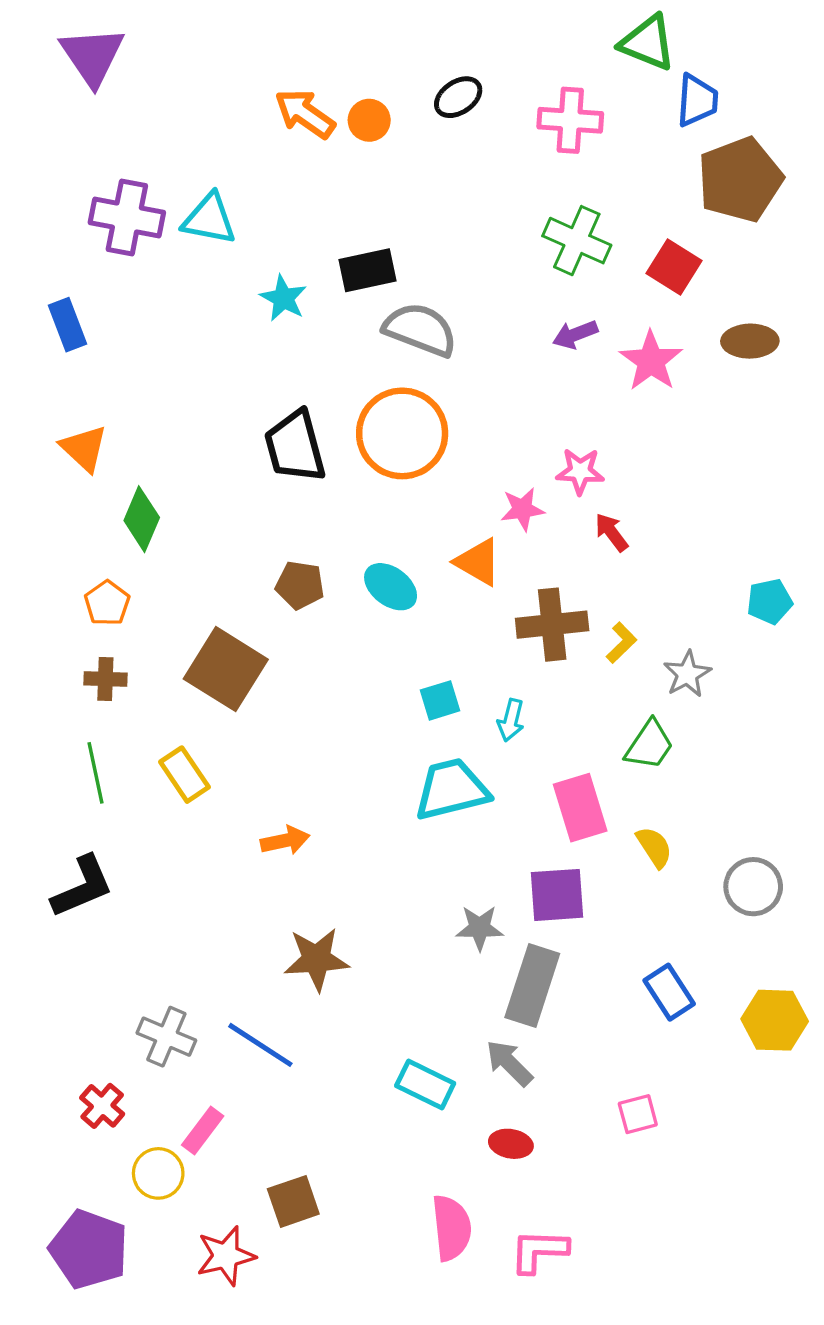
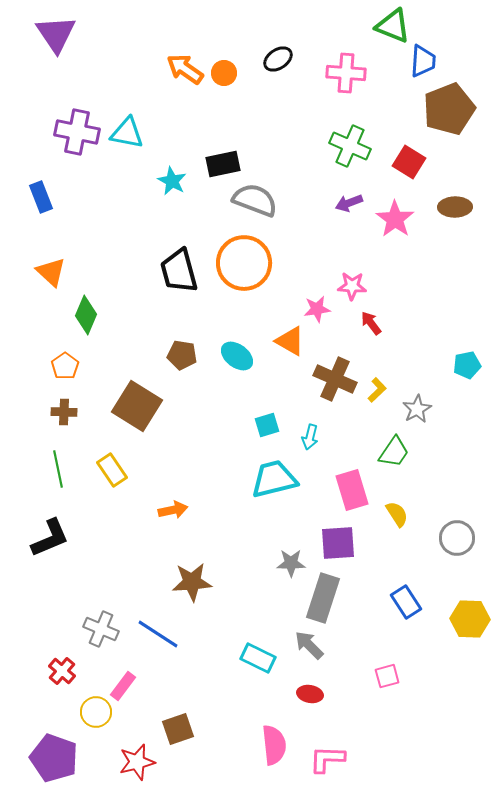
brown cross: (552, 625) -> (335, 379), turned 30

